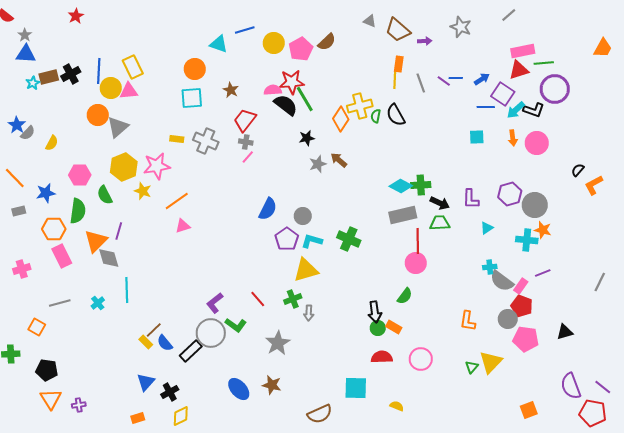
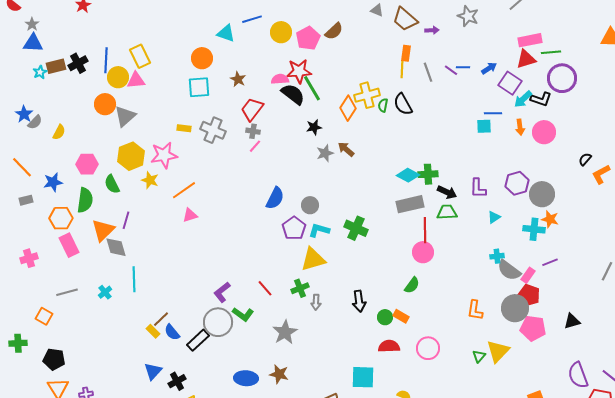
blue line: (486, 107) -> (493, 113), moved
black arrow: (375, 312) -> (359, 301), moved
gray circle: (508, 319) -> (515, 308), size x1.4
blue ellipse: (239, 389) -> (246, 378), turned -45

